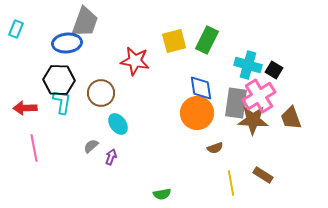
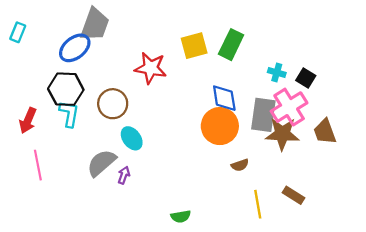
blue ellipse: (67, 43) -> (75, 48), turned -32
cyan cross: (248, 65) -> (277, 72), size x0.6
red arrow: (25, 108) -> (28, 120), turned -65
gray semicircle: (91, 146) -> (102, 163), size x1.8

